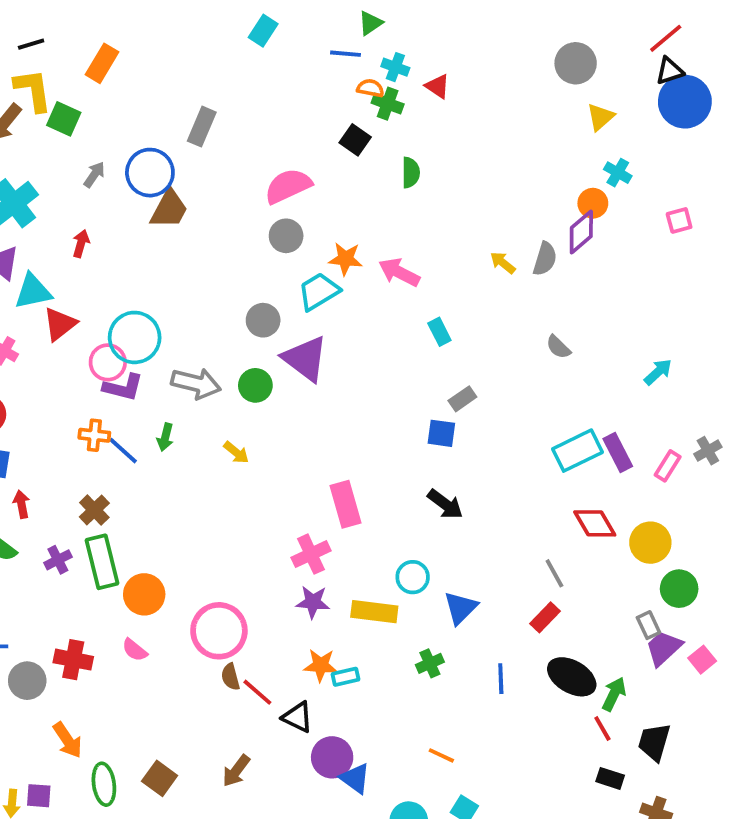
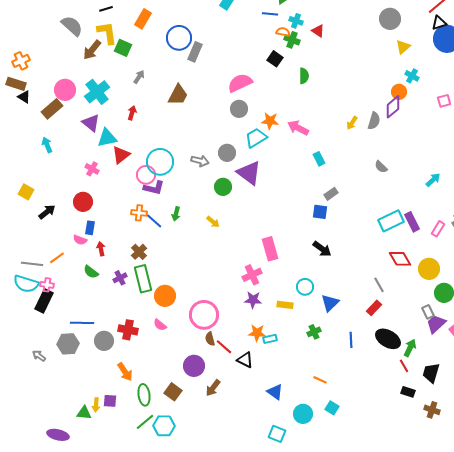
blue circle: (150, 173) -> (179, 38), moved
yellow arrow: (503, 263) -> (352, 123), turned -96
gray arrow: (196, 383) -> (200, 161), moved, size x0.7
yellow rectangle: (374, 612) -> (285, 305), size x0.7
purple circle: (332, 757) -> (194, 366), moved

